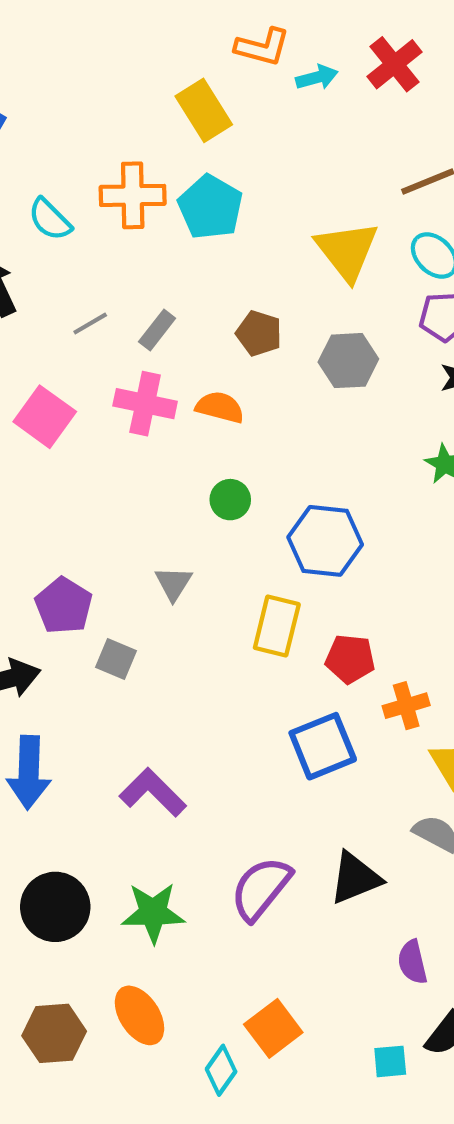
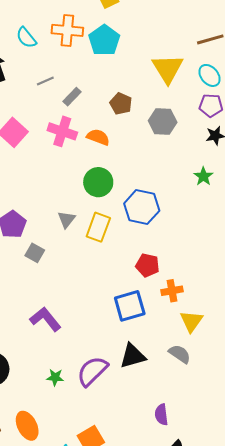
gray line: (90, 324) -> (45, 81), moved
green circle: (230, 500) -> (98, 182), size x1.5
yellow rectangle: (277, 626) -> (98, 227), moved
black triangle: (355, 878) -> (133, 356), moved
green star: (153, 913) -> (55, 377), moved, size x0.6

